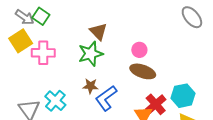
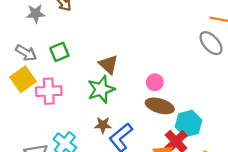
green square: (41, 16) -> (59, 52), moved, turned 36
cyan hexagon: (183, 96) -> (188, 124), moved

